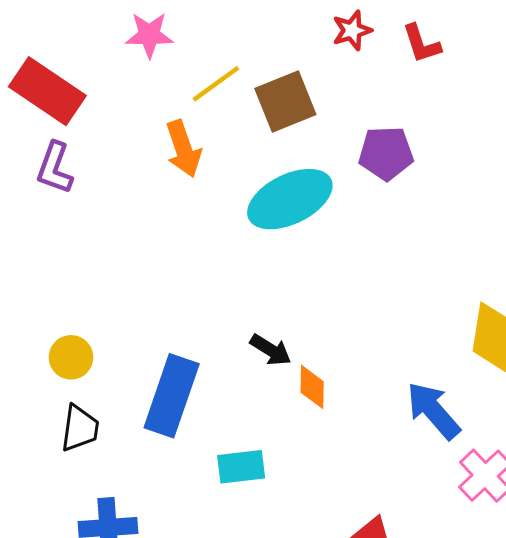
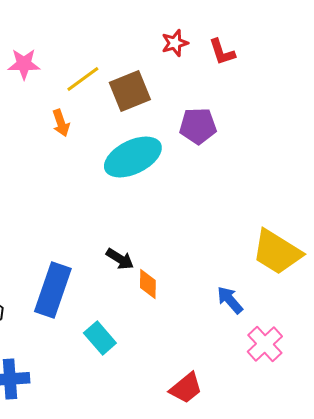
pink star: (149, 35) -> (24, 64), moved
orange arrow: (183, 149) -> (61, 123), size x0.7
blue arrow: (433, 411) -> (230, 300), size x0.7
cyan rectangle: (241, 467) -> (100, 338), turned 56

